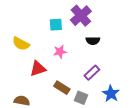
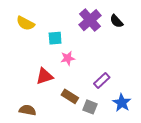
cyan square: (56, 25) -> (55, 38), moved
black semicircle: (93, 41) -> (116, 21), moved, turned 48
yellow semicircle: (21, 44) -> (25, 23), moved

